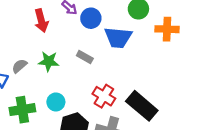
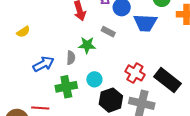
gray rectangle: (85, 57) -> (108, 32), moved
gray semicircle: (19, 66) -> (71, 58), moved, turned 136

